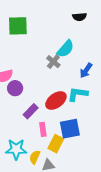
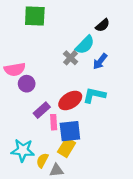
black semicircle: (79, 17) -> (103, 25), moved, turned -40
blue arrow: (86, 70) -> (100, 61), moved
pink rectangle: (43, 129) -> (54, 122), moved
blue square: (70, 129) -> (70, 131), moved

